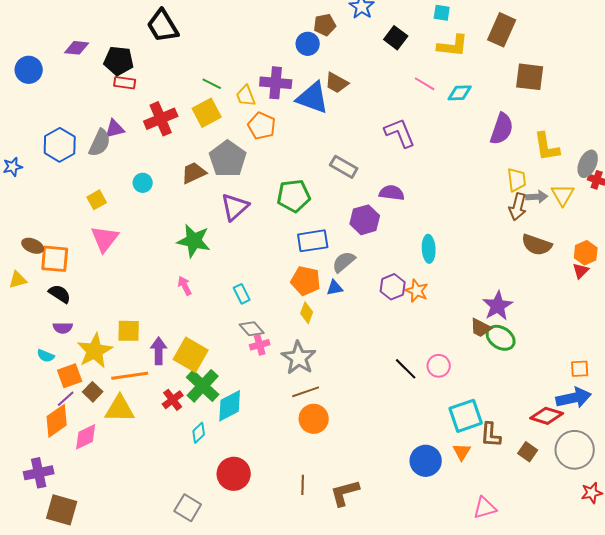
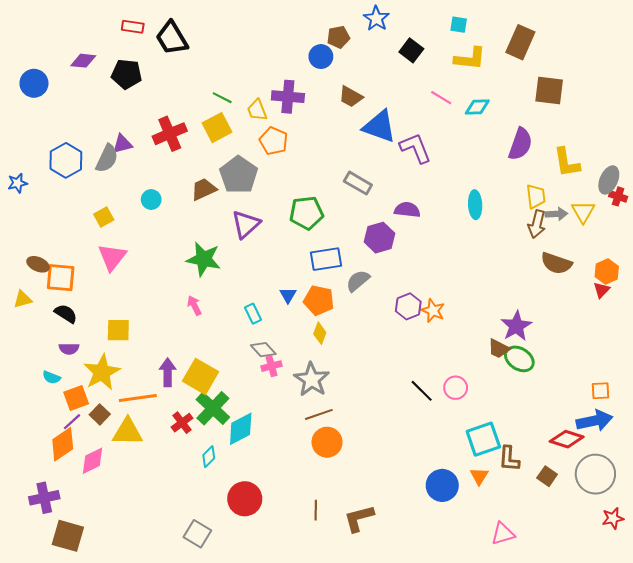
red rectangle: (125, 83) -> (133, 27), moved
blue triangle: (313, 98) -> (379, 126), moved
cyan ellipse: (429, 249) -> (475, 205), moved
blue triangle: (335, 288) -> (288, 295), moved, turned -48
yellow square: (129, 331) -> (118, 330), moved

